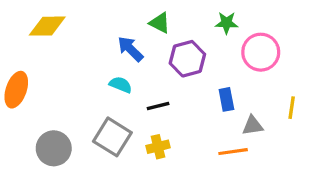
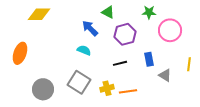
black line: (158, 106) -> (120, 63), moved
gray triangle: (253, 126) -> (165, 75), turned 40
orange line: (233, 152) -> (128, 91), moved

